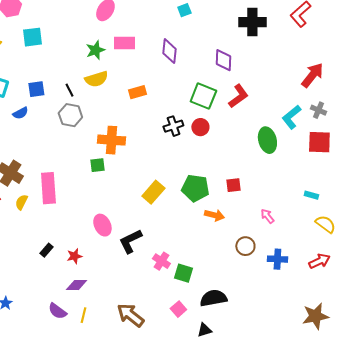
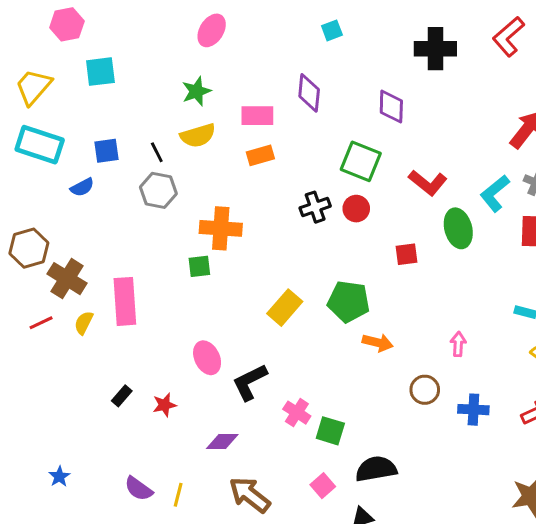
pink rectangle: (124, 43) -> (257, 116), moved
red L-shape: (238, 96) -> (428, 183), moved, turned 75
red square: (233, 185) -> (406, 254), moved
pink arrow: (267, 216) -> (458, 344), turned 42
purple diamond: (76, 285) -> (222, 441), moved

